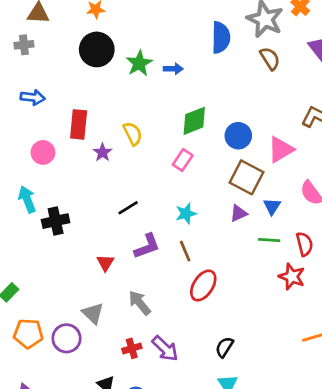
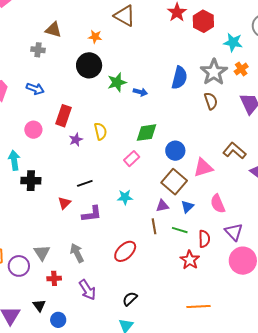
brown line: (185, 251) -> (154, 226), moved
red triangle: (105, 263) -> (64, 203), moved
red cross: (132, 348) -> (54, 278), moved

